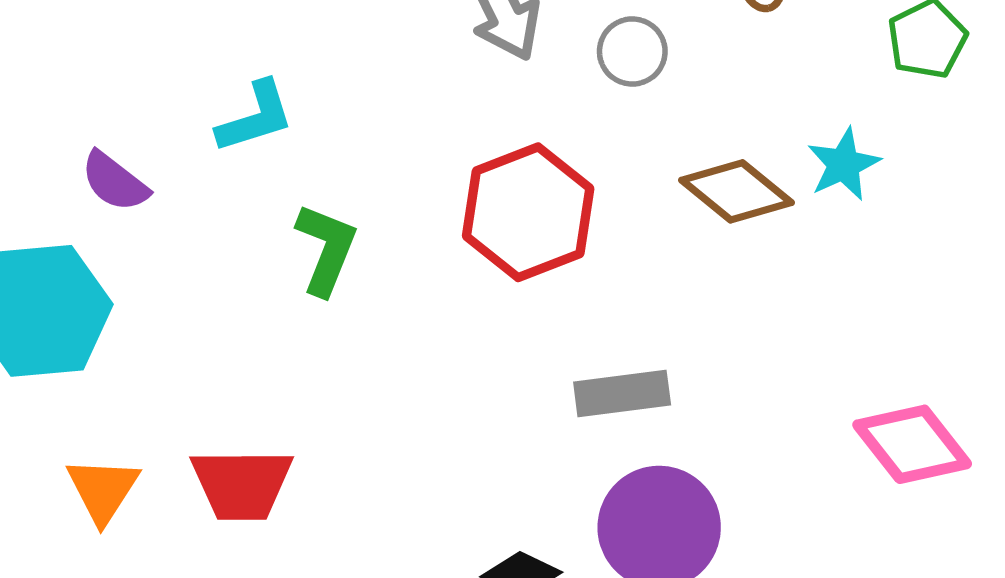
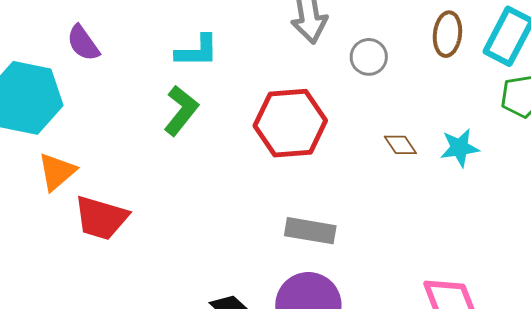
cyan L-shape: (255, 117) -> (197, 51), moved
brown diamond: (736, 191) -> (400, 145), size x0.6
orange triangle: (103, 490) -> (57, 172), moved

